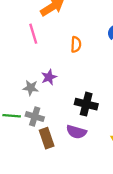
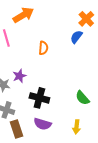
black cross: (86, 104) -> (39, 98), moved

